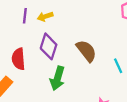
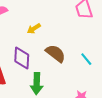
yellow arrow: (45, 16) -> (34, 29), moved

